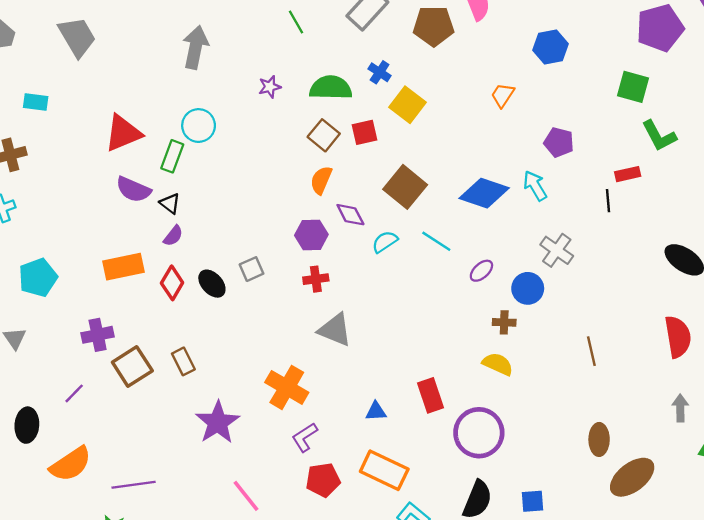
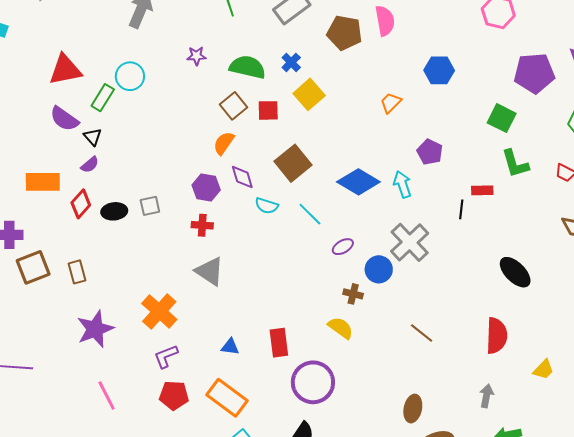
cyan semicircle: (385, 242) -> (267, 206), turned -140
gray cross: (557, 250) -> (410, 242), size x1.4
black ellipse: (212, 284) -> (114, 211), turned -65
brown line: (591, 351) -> (422, 333), turned -50

